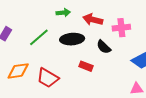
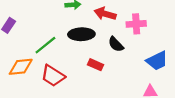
green line: (39, 37) -> (45, 45), moved

